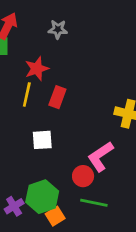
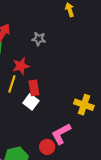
red rectangle: (57, 97) -> (34, 88), turned -35
white square: (42, 140) -> (31, 102), moved, turned 35

